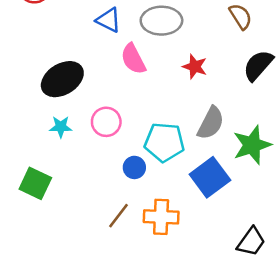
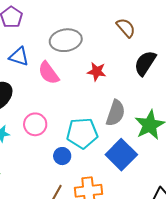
blue triangle: (109, 20) -> (19, 57), moved

